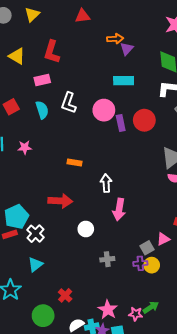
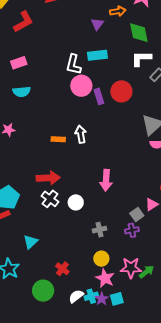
orange arrow: (115, 39) -> (118, 11), moved
red L-shape: (52, 52) -> (23, 22), moved, turned -130
white L-shape: (69, 103) -> (73, 65), moved
cyan semicircle: (42, 110) -> (22, 92), turned 108
white arrow: (106, 183) -> (81, 134), moved
white cross: (35, 234) -> (50, 199), moved
yellow circle: (152, 265) -> (101, 259), moved
pink star: (136, 314) -> (131, 268), moved, size x1.5

